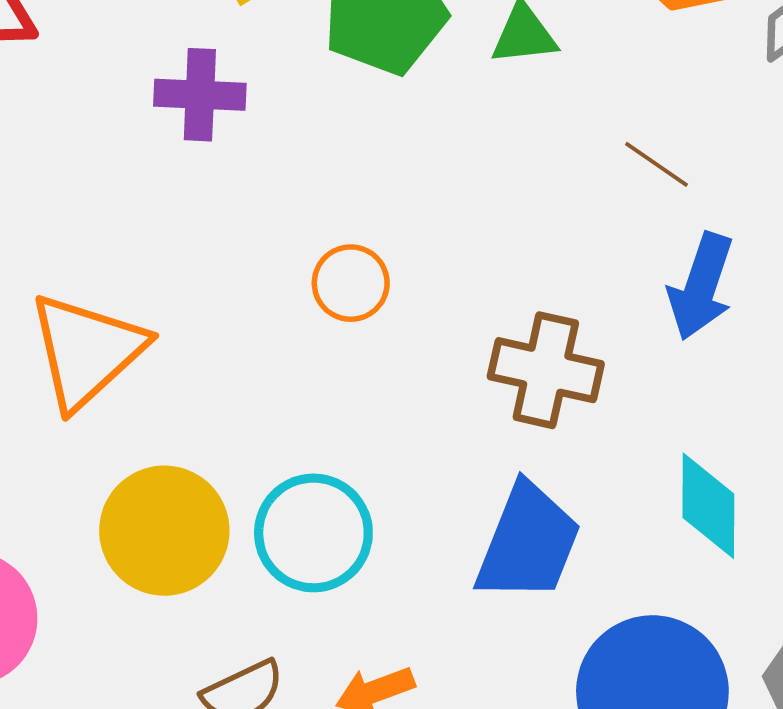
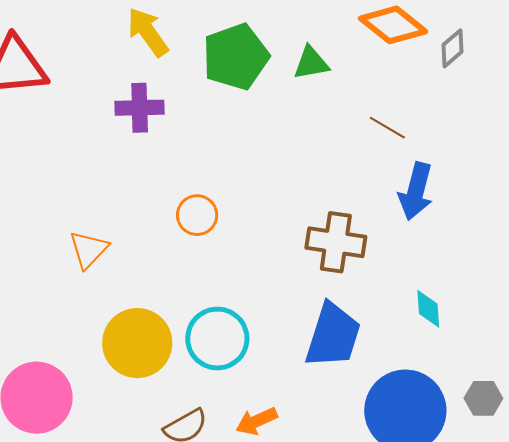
orange circle: (351, 283) -> (197, 215), moved
orange triangle: (87, 351) -> (89, 250), size x0.6
cyan diamond: (708, 506) -> (428, 309), size x0.7

